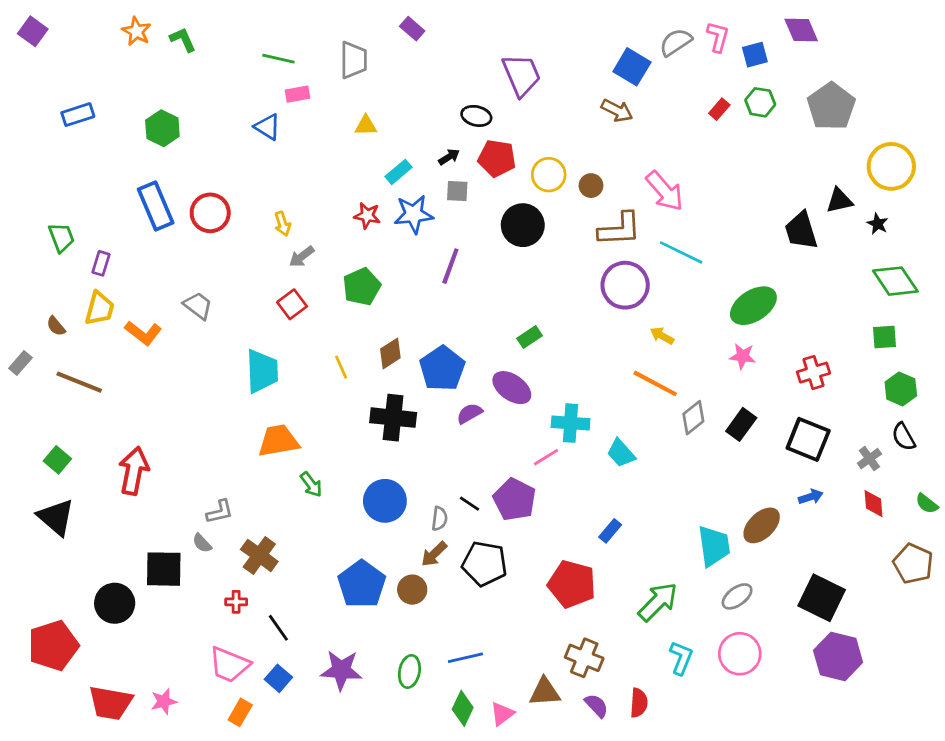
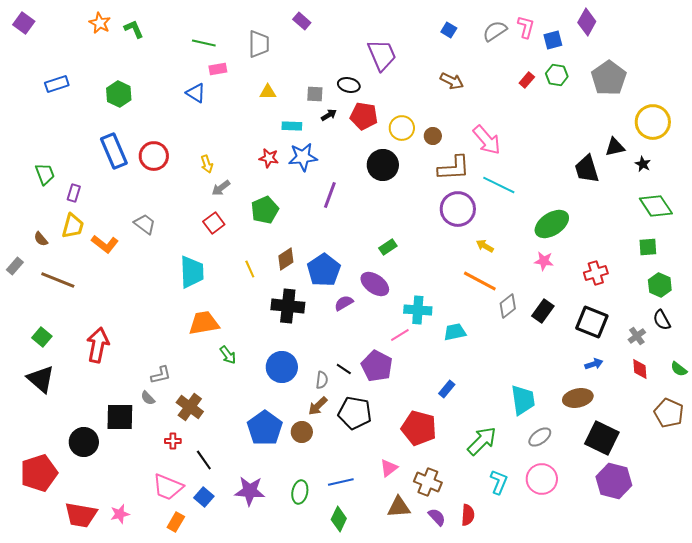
purple diamond: (801, 30) -> (587, 22), turned 52
blue square: (632, 67) -> (449, 30), moved, size x0.6
cyan rectangle: (399, 172) -> (292, 126), turned 42
gray square: (457, 191) -> (315, 94), moved
cyan trapezoid: (621, 453) -> (455, 332), turned 120
brown ellipse: (762, 525) -> (578, 398), moved, turned 32
pink triangle: (502, 714) -> (389, 468), moved

